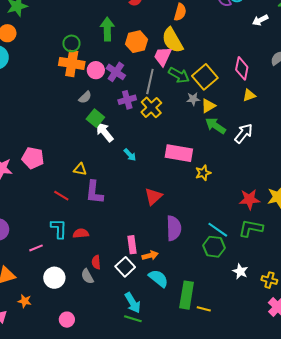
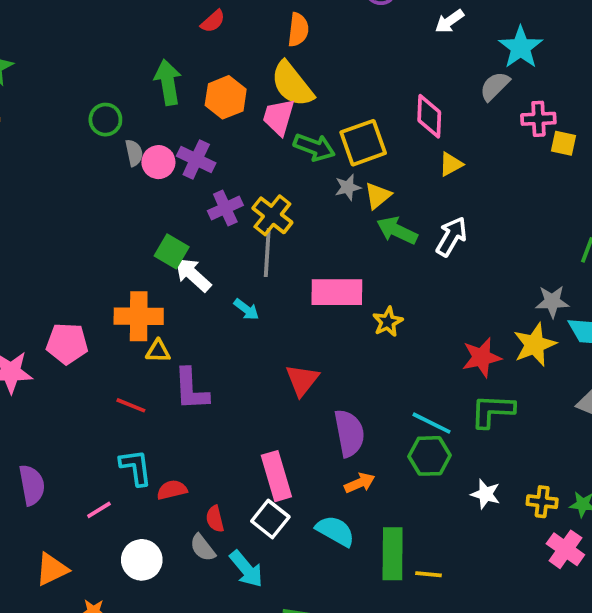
orange cross: (72, 63) -> (139, 316), moved
yellow square: (205, 77) -> (363, 143), turned 30
gray line: (150, 81) -> (267, 252), moved
gray semicircle: (85, 97) -> (134, 153), moved, turned -48
red semicircle: (81, 233) -> (172, 490), moved
pink rectangle: (132, 245) -> (276, 476), size x1.4
orange arrow: (150, 256) -> (360, 483), moved
cyan arrow: (133, 303) -> (246, 569), moved

